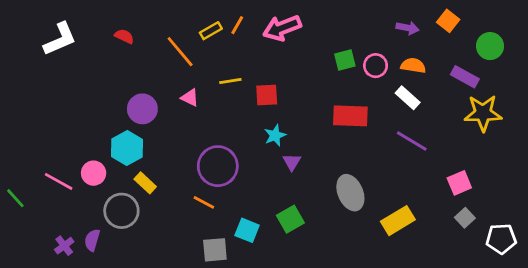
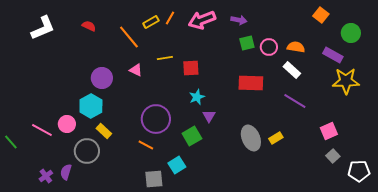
purple arrow: (408, 28) -> (239, 20), moved
green square: (290, 219) -> (192, 136), moved
yellow rectangle: (398, 221) -> (276, 138), moved, size x0.6
cyan square: (247, 230) -> (177, 165), turned 36

